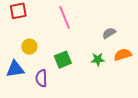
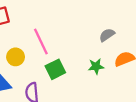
pink line: (64, 17) -> (41, 42), moved

